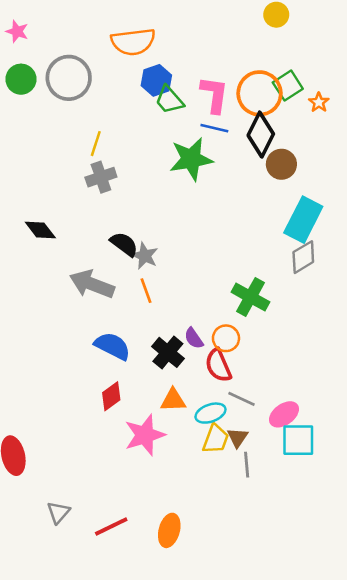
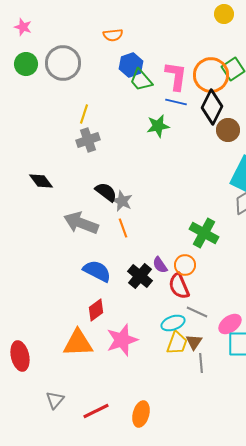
orange semicircle: (133, 42) -> (113, 35), size x0.6
green star: (191, 159) -> (158, 126), size x0.7
orange triangle: (173, 400) -> (78, 343), moved, size x1.5

